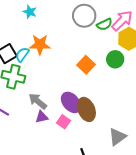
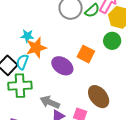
cyan star: (30, 12) -> (27, 36), moved
purple ellipse: (71, 102) -> (62, 66), moved

